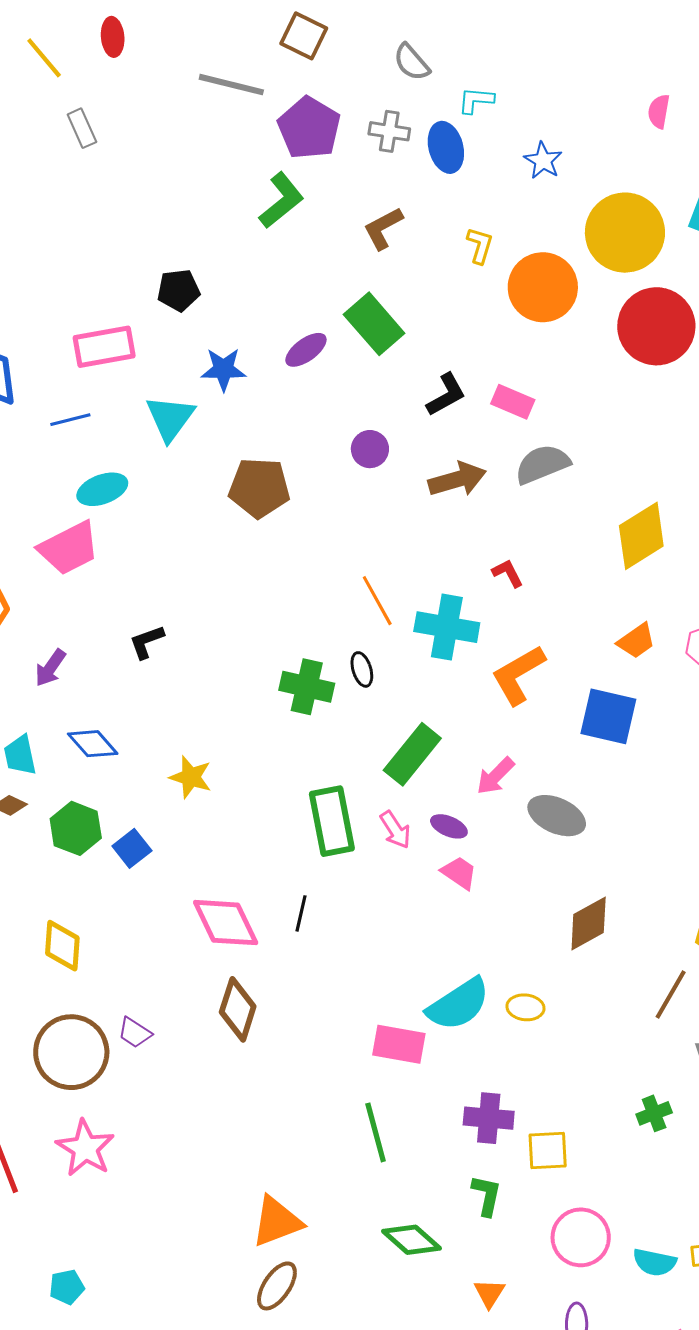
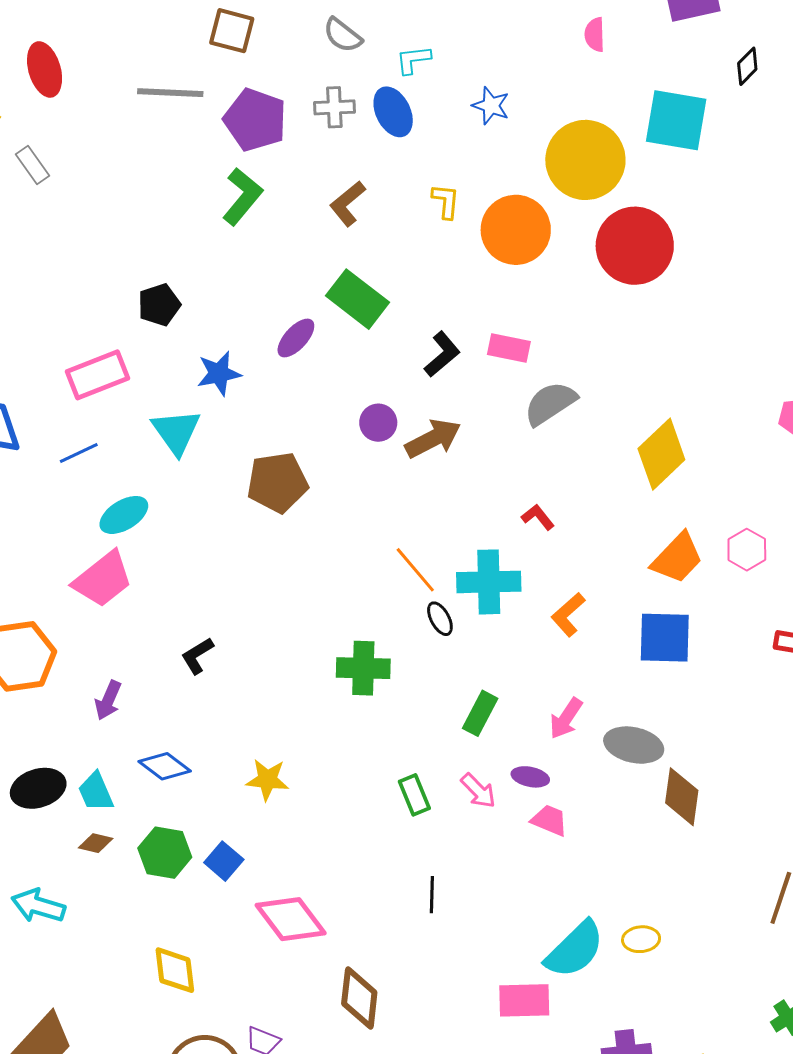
red ellipse: (113, 37) -> (45, 69), size x1.4
brown arrow: (457, 479) -> (433, 439), moved
orange trapezoid: (636, 641) -> (677, 558), size x1.4
black ellipse: (362, 669) -> (440, 619), moved
orange L-shape: (518, 675) -> (568, 615), size x0.7
green rectangle: (412, 754) -> (480, 713), size x0.7
green rectangle: (332, 821) -> (414, 795), size x0.6
black line: (301, 913) -> (432, 895), moved
pink diamond: (226, 923) -> (291, 919), moved
brown diamond: (589, 924) -> (682, 797), moved, turned -42

